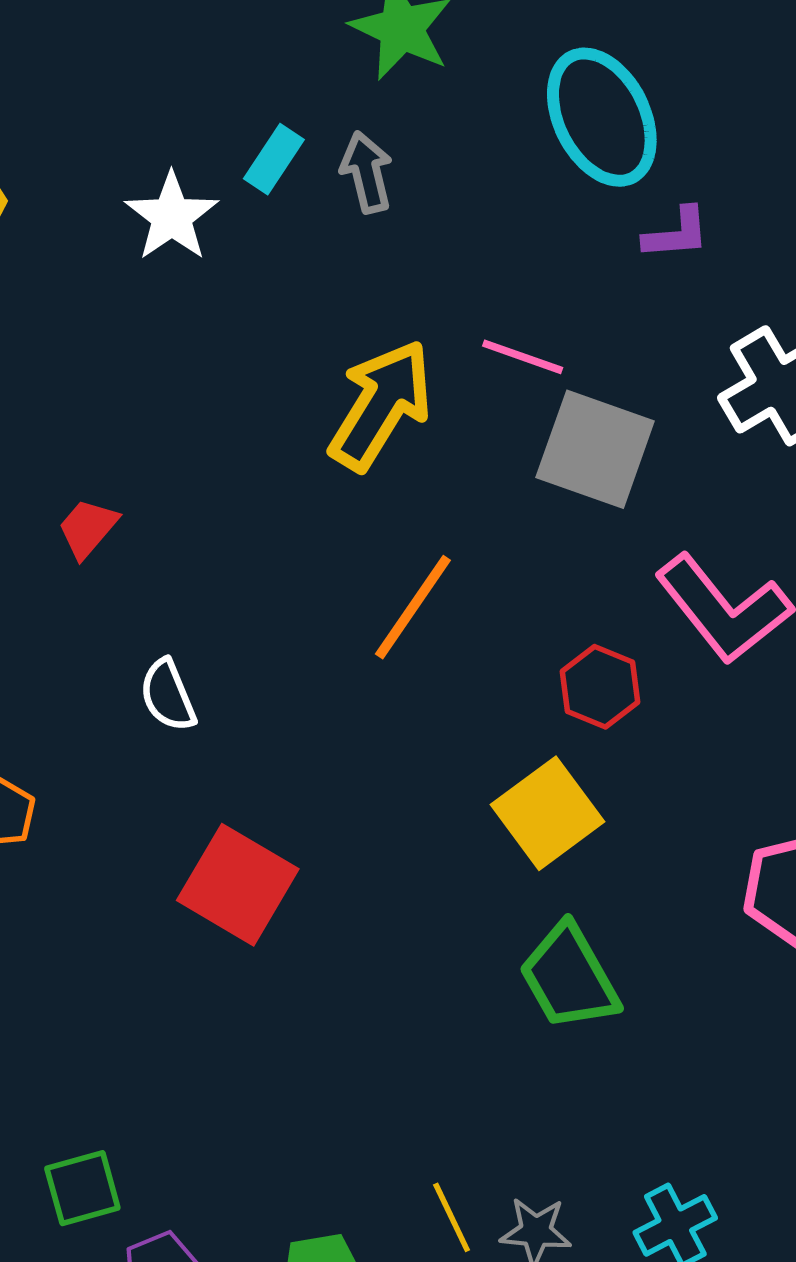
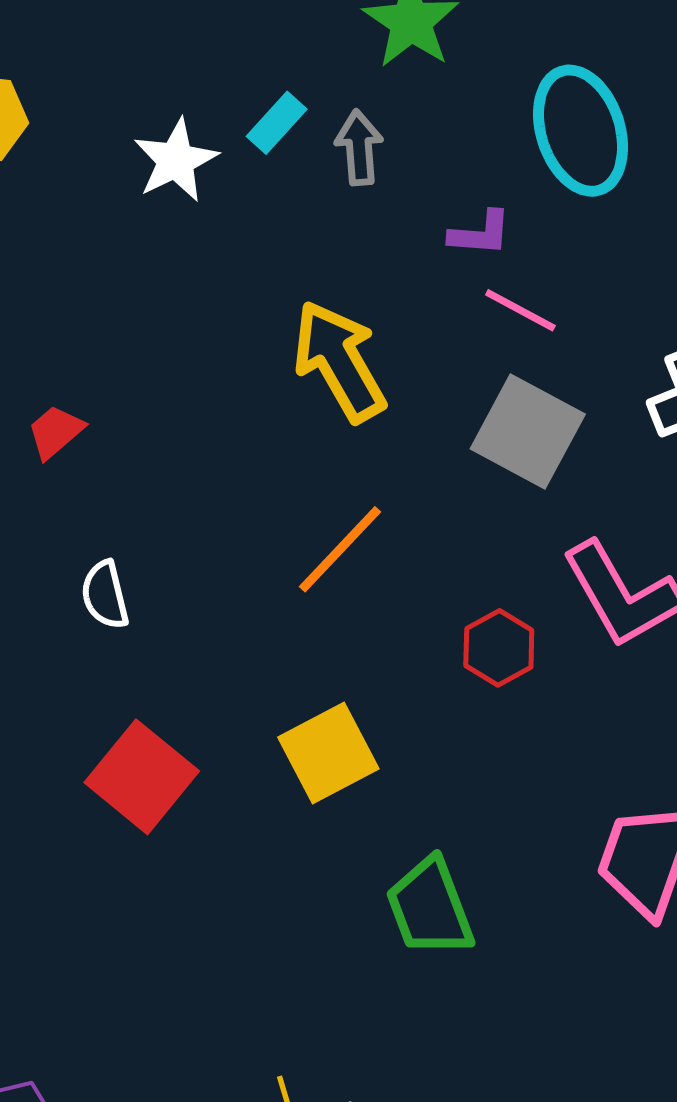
purple L-shape: (676, 233) -> (480, 233), moved
pink line: (523, 357) -> (520, 310), moved
yellow arrow: (381, 405) -> (339, 361), turned -70
yellow square: (548, 813) -> (328, 753), moved

